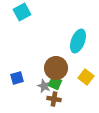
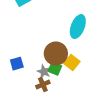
yellow square: (86, 77) -> (72, 63), moved
brown cross: (54, 99) -> (43, 85), moved, turned -32

